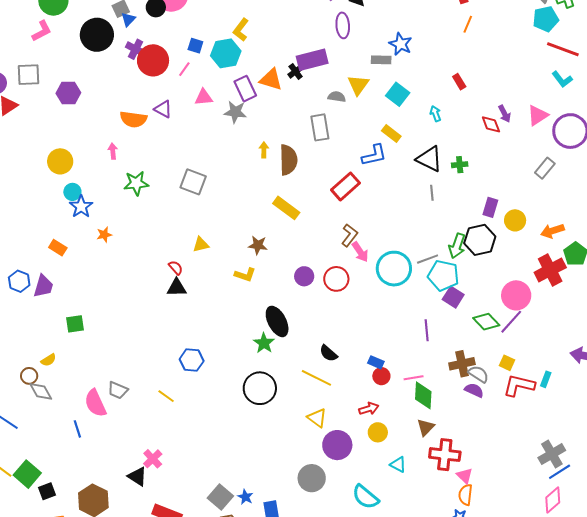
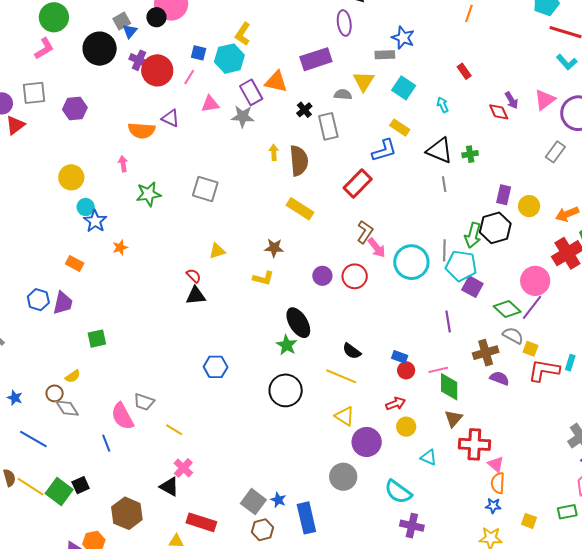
black cross: (296, 71) -> (304, 110), moved
gray line: (428, 259) -> (444, 250), turned -65
gray semicircle: (478, 374) -> (513, 336), moved
yellow line: (166, 396) -> (174, 430), moved
black square: (47, 491) -> (81, 485), moved

